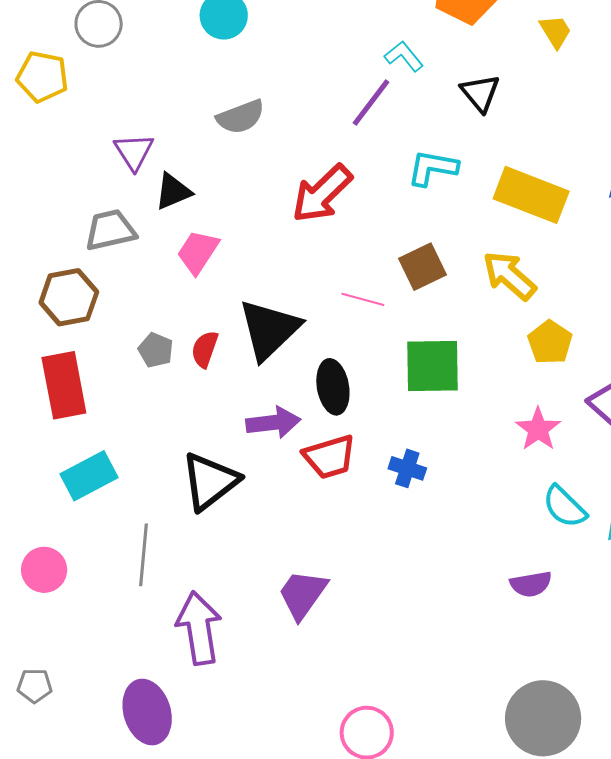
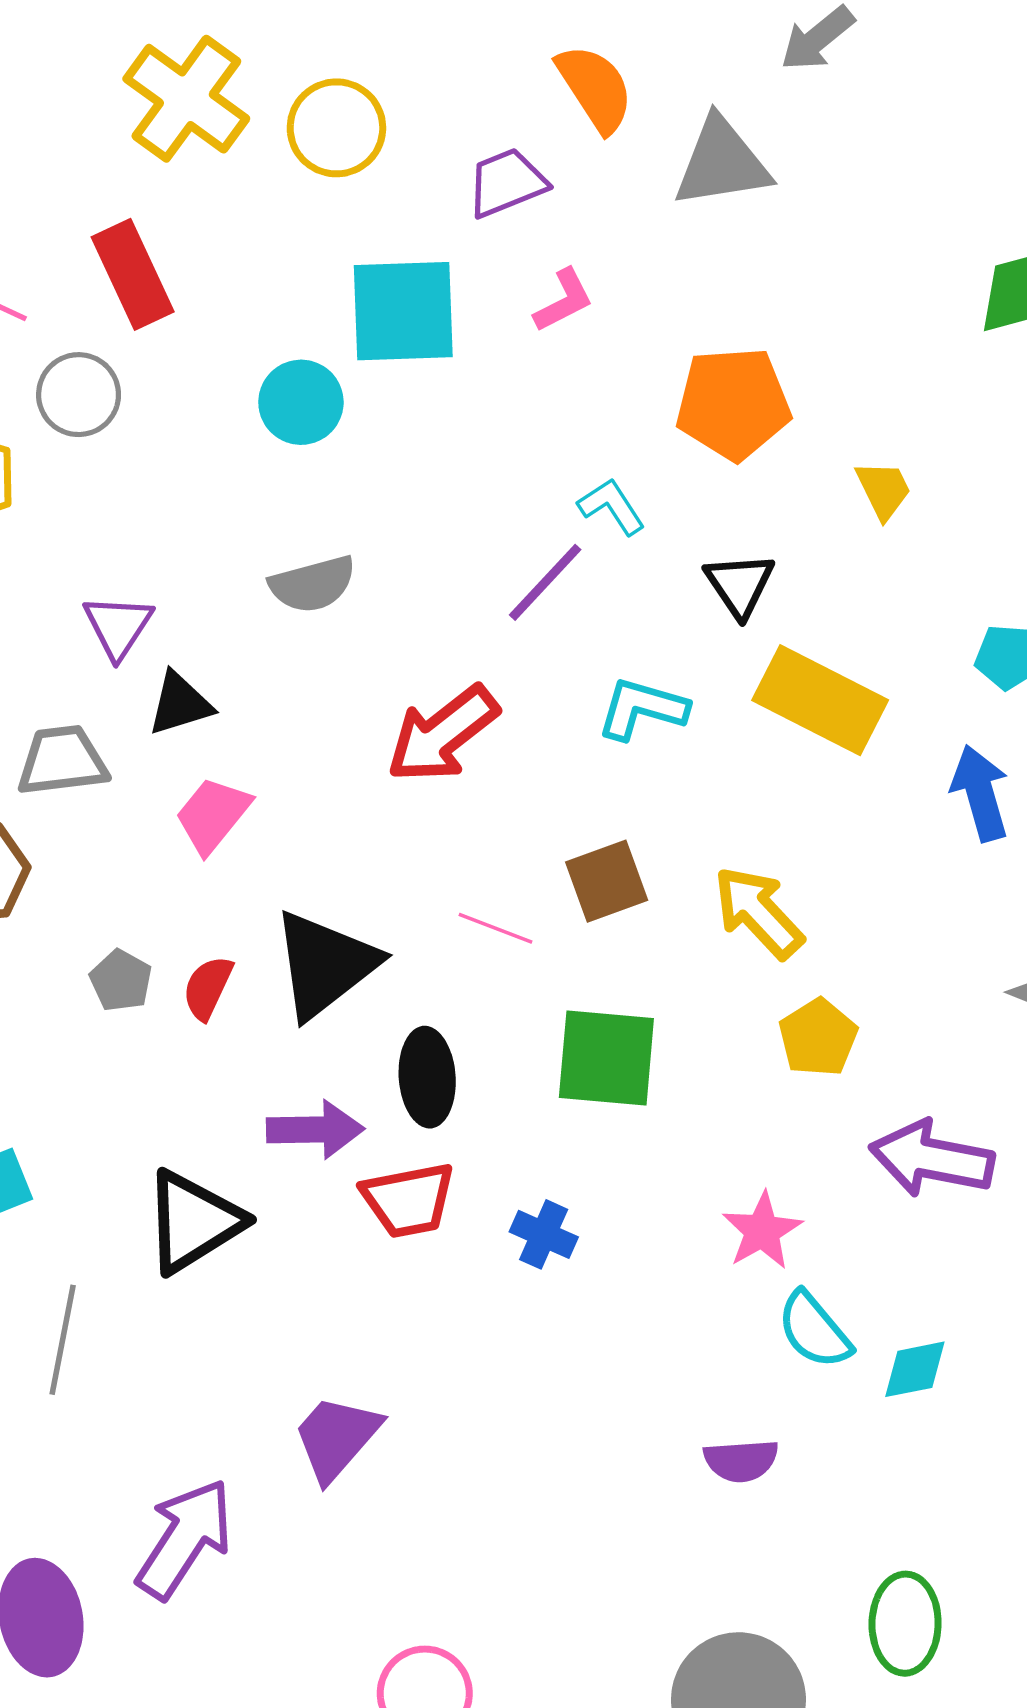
yellow rectangle: (531, 195) -> (820, 700), moved
pink star: (538, 429) -> (762, 1231), moved
purple arrow: (199, 628) -> (185, 1539), moved, turned 36

